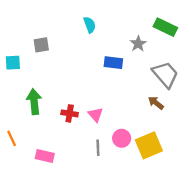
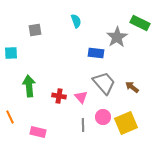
gray star: (138, 44) -> (117, 37), size x1.5
gray square: (41, 45) -> (35, 30), moved
gray trapezoid: (165, 74) -> (104, 83), moved

